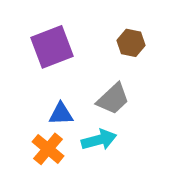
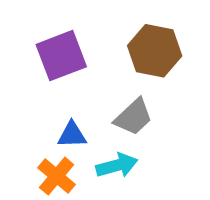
brown hexagon: (131, 43) -> (155, 51), size x1.6

